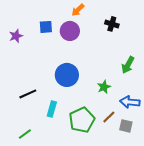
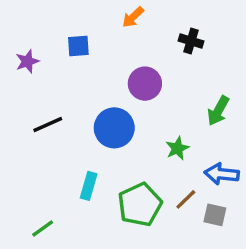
purple circle: (70, 31) -> (145, 84), moved
black line: (28, 94) -> (48, 124), moved

